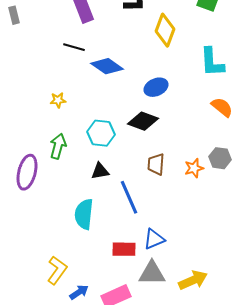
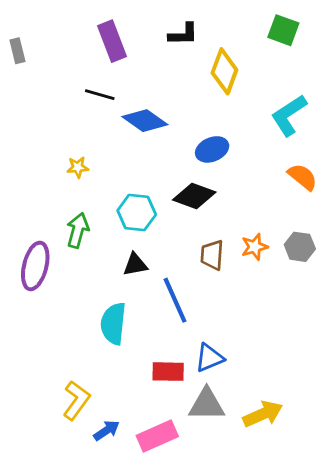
cyan L-shape: (212, 62) -> (289, 115), turned 60
orange star: (194, 168) -> (255, 247), moved

